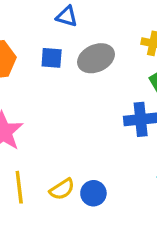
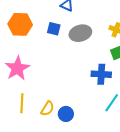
yellow semicircle: (62, 189) -> (47, 109), turned -35

